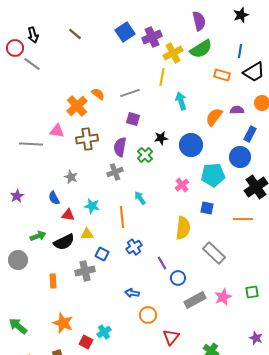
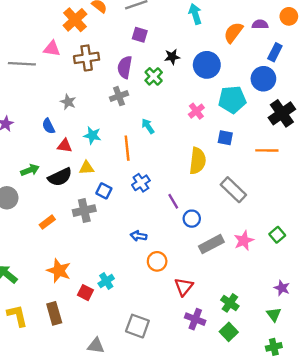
orange rectangle: (53, 281) -> (47, 222), turned 56
green square: (252, 292) -> (277, 235), turned -32

